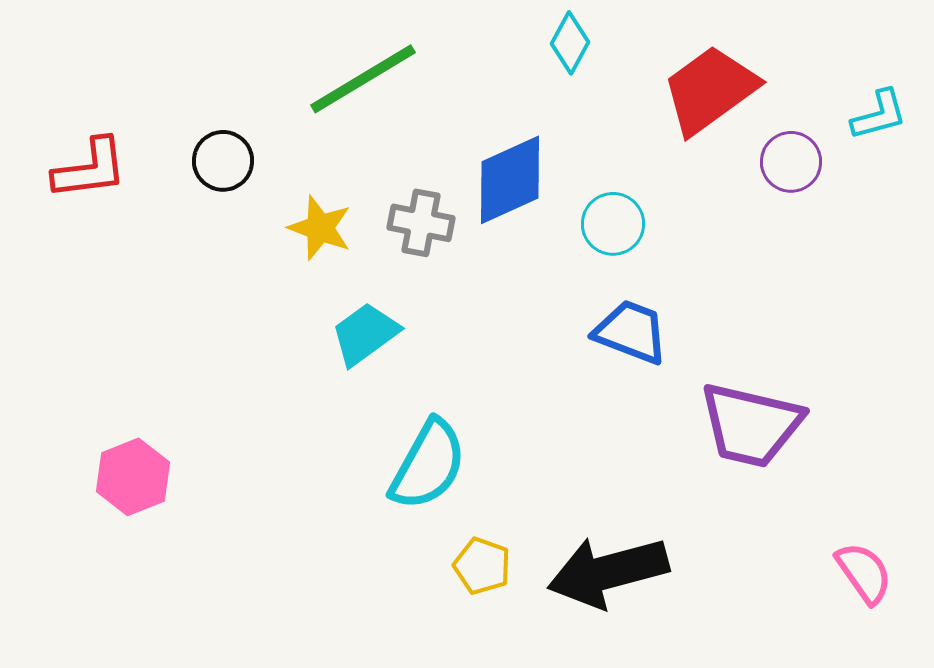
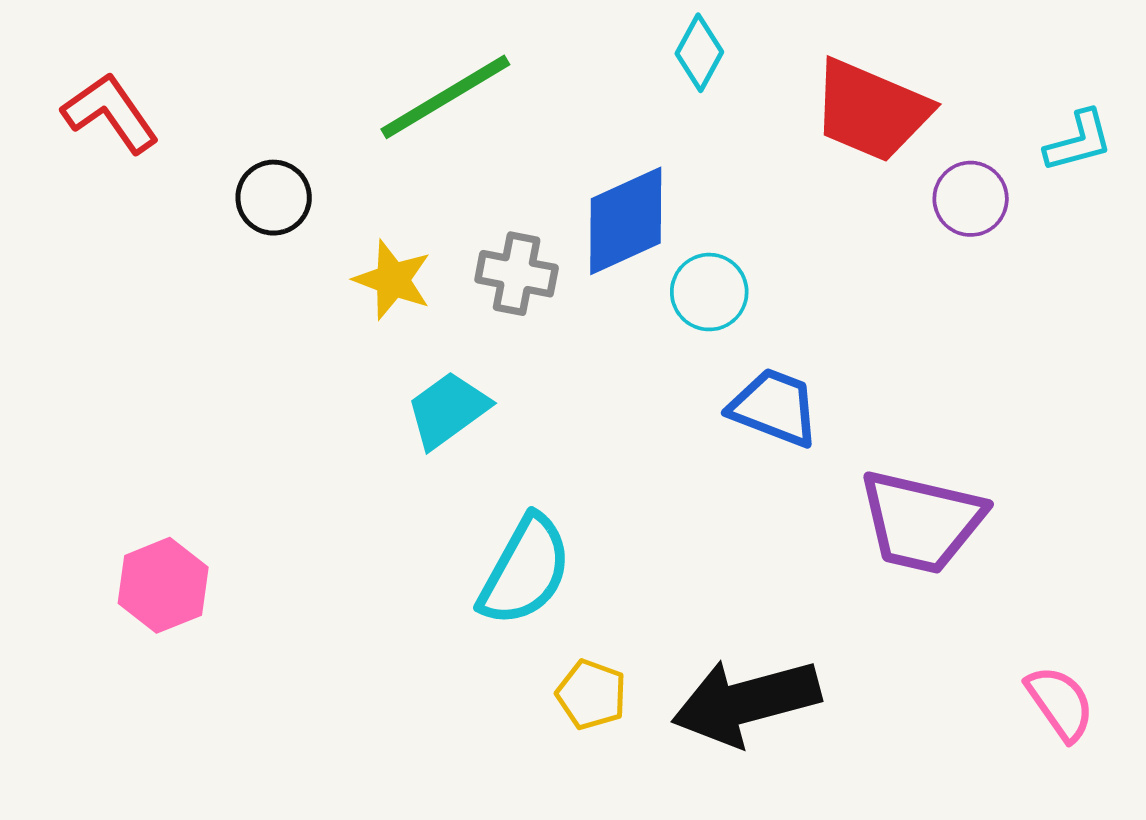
red trapezoid: (710, 90) -> (871, 110), turned -121
red L-shape: (90, 169) -> (110, 113), moved, turned -118
cyan circle: (613, 224) -> (709, 292), moved

